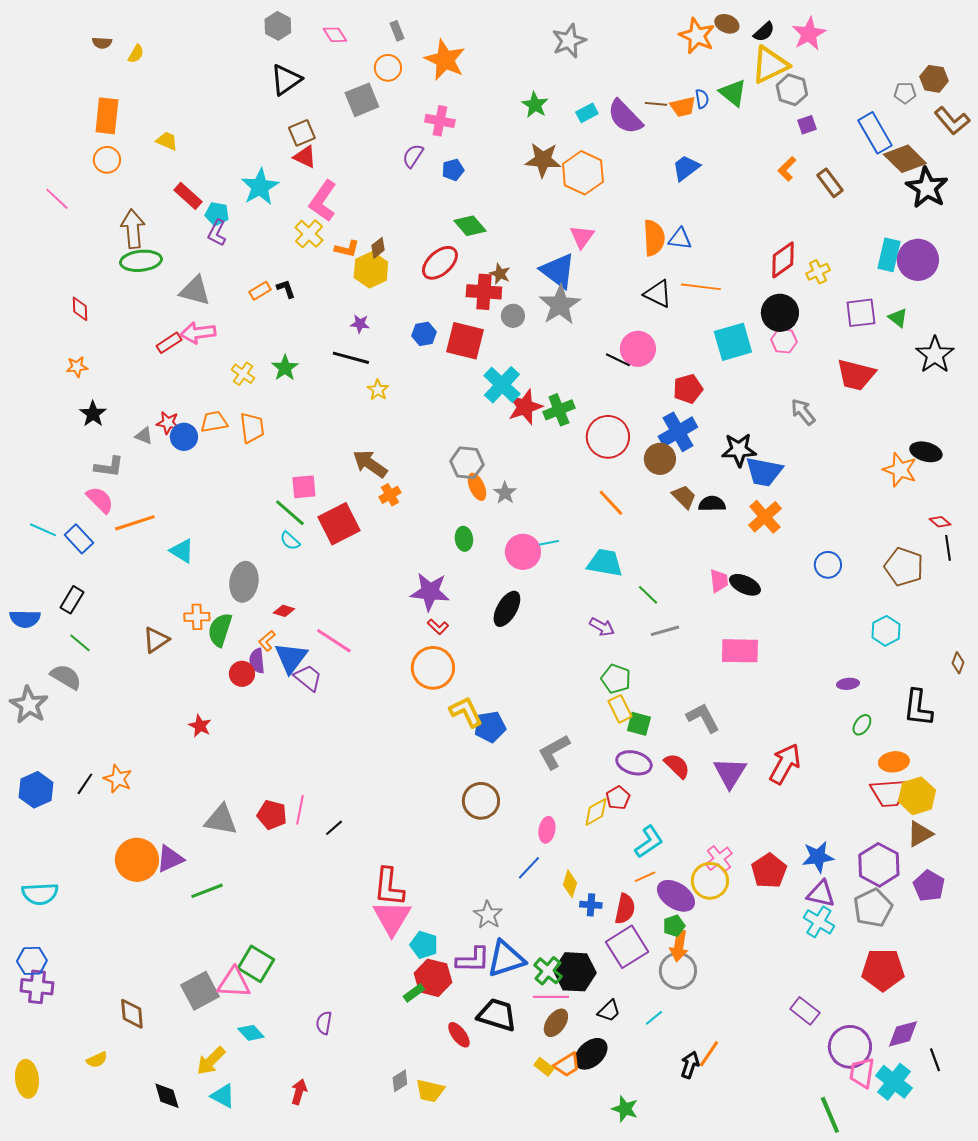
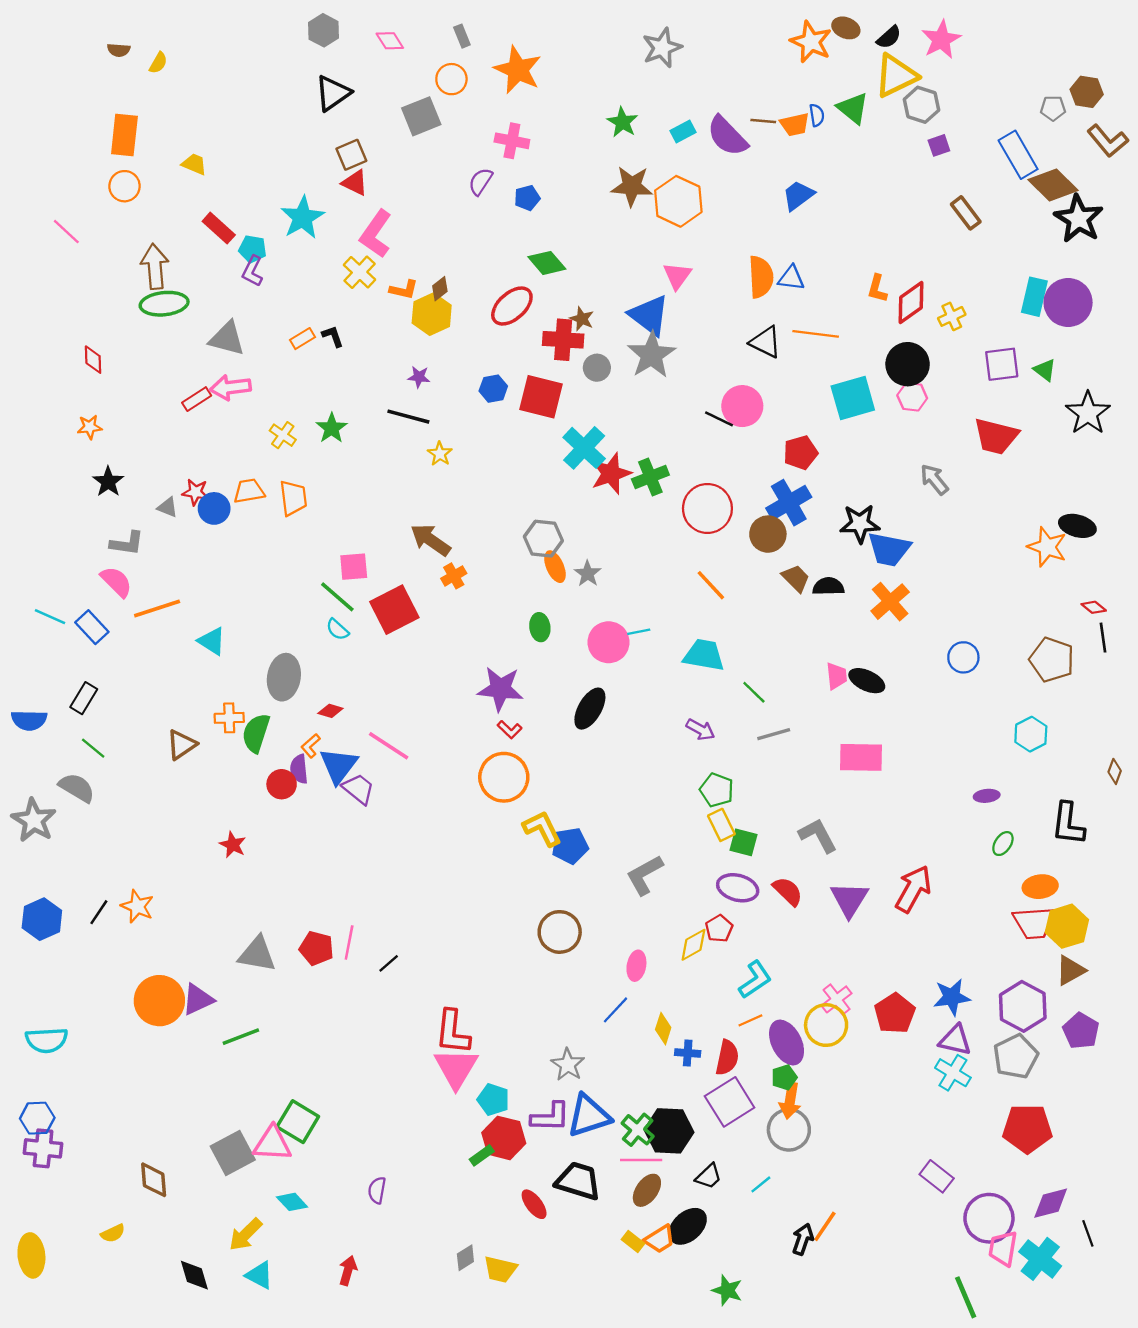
orange L-shape: (787, 169) -> (877, 289), moved, turned -30
purple ellipse: (676, 896) -> (787, 1042), turned 30

